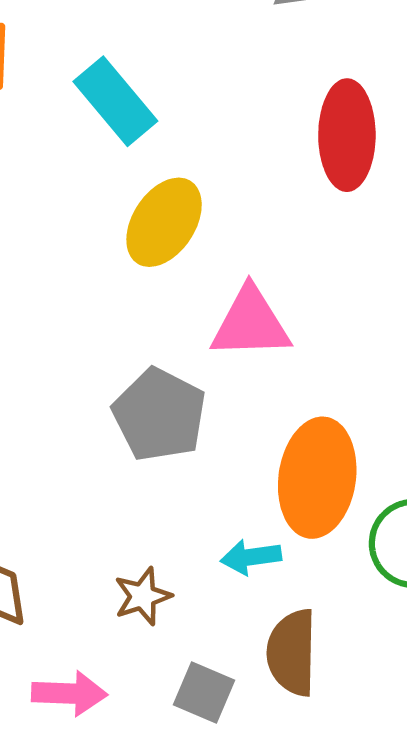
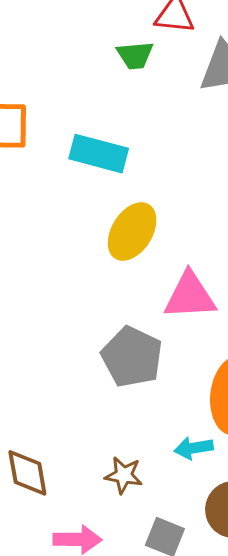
cyan rectangle: (115, 101) -> (99, 154), turned -34
brown star: (143, 596) -> (124, 475), turned 30

